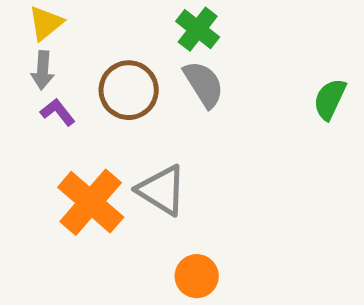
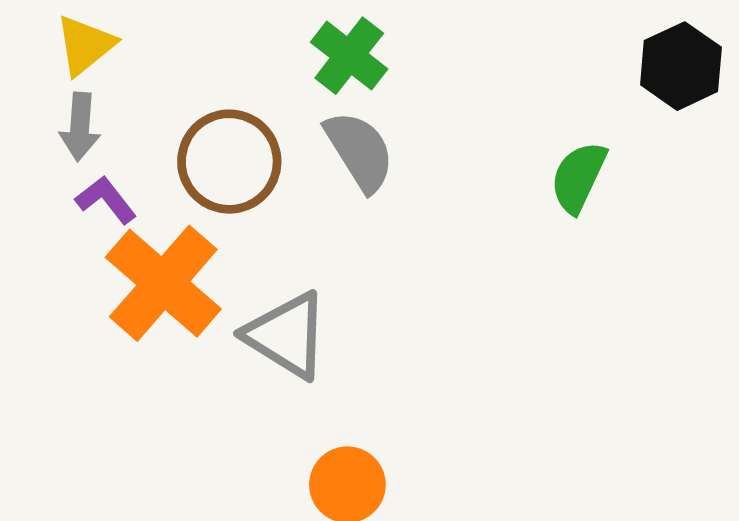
orange cross: (91, 202) -> (163, 283), moved

